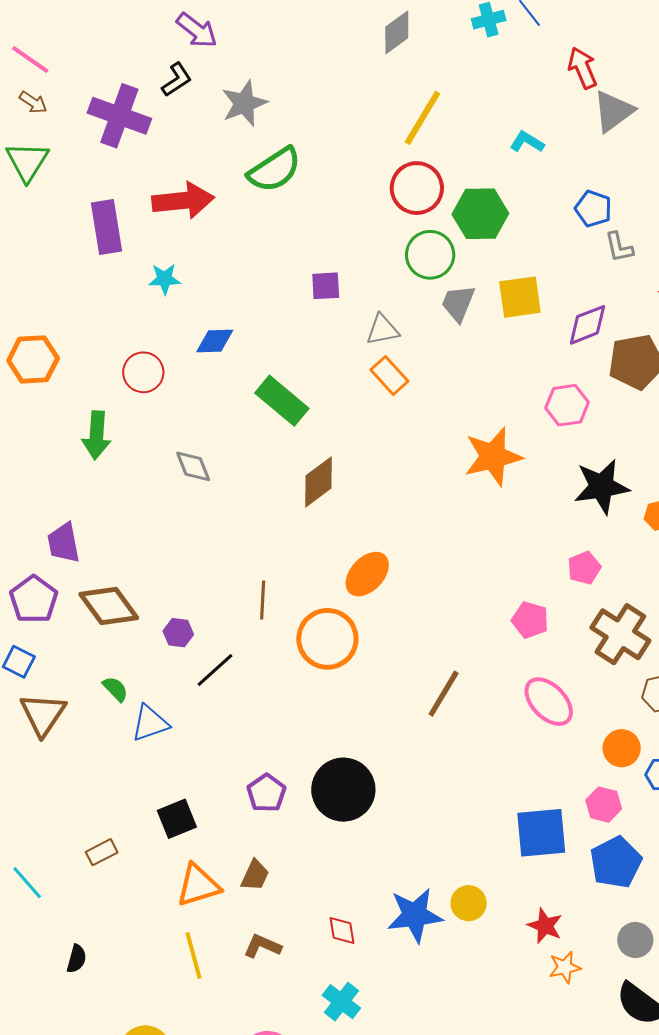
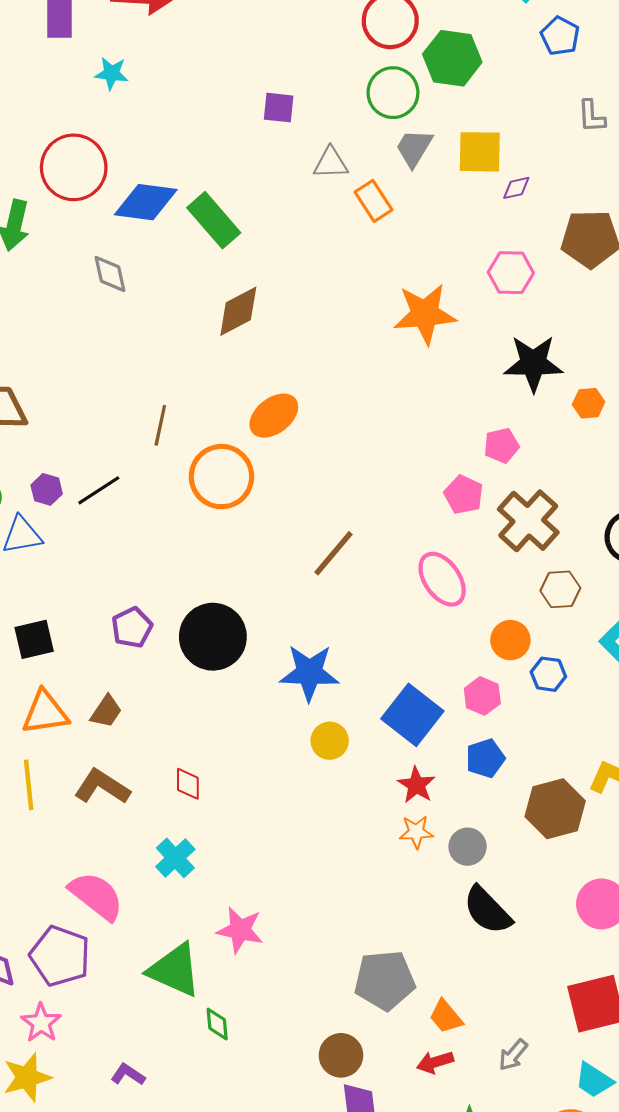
blue pentagon: (593, 209) -> (560, 36), moved
purple diamond: (587, 325) -> (516, 188), moved, size x0.6
blue diamond: (215, 341) -> (146, 202), moved, size x1.5
red circle: (143, 372) -> (74, 167), size x1.5
orange rectangle: (389, 376) -> (373, 201), moved
pink pentagon: (530, 620) -> (464, 495), moved
purple hexagon: (178, 633) -> (47, 489), moved
blue square: (541, 833) -> (412, 715), turned 34
blue pentagon: (616, 862) -> (485, 758), size x0.7
yellow circle: (469, 903) -> (330, 741), moved
blue star: (415, 915) -> (309, 673), moved
red star: (545, 926) -> (416, 785), moved
gray circle: (635, 940) -> (468, 847), moved
brown L-shape: (262, 946) -> (102, 787), size x1.4
orange star: (565, 967) -> (416, 832), moved

